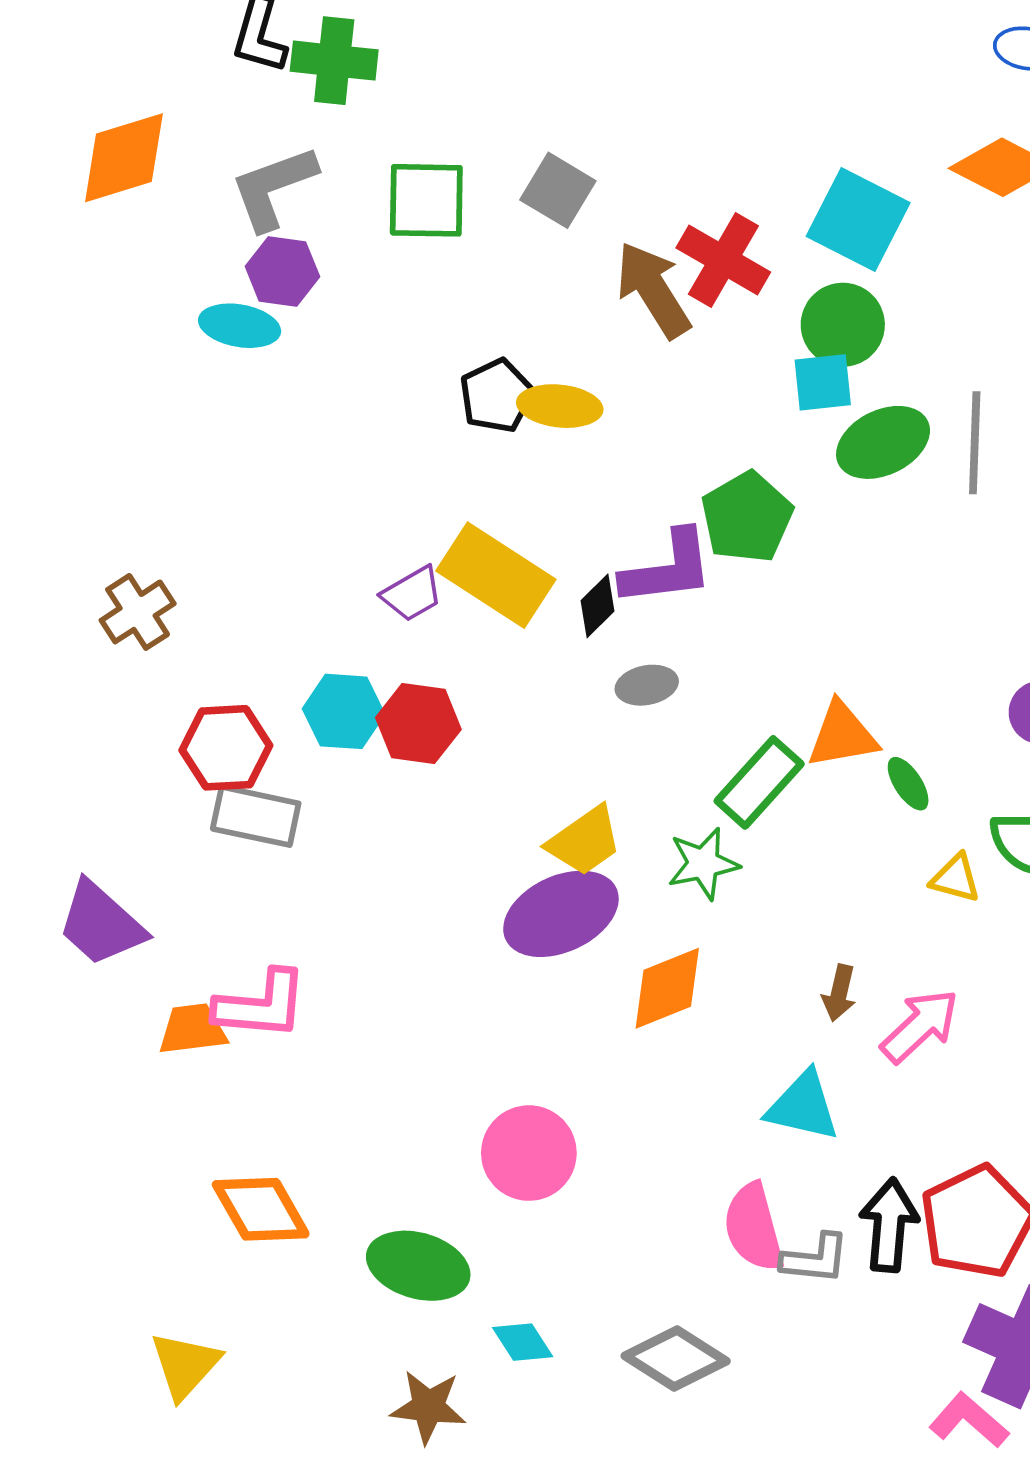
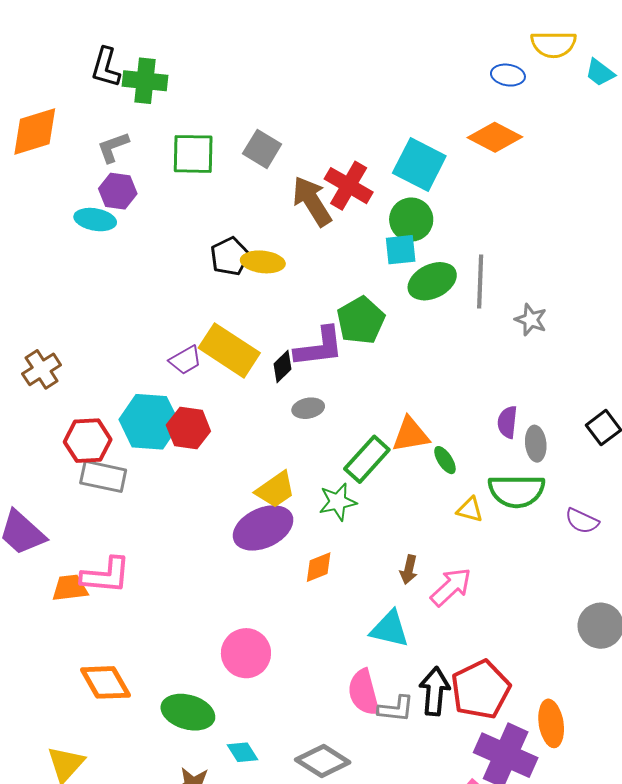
gray L-shape: (273, 188) -> (113, 147), size x0.7
cyan hexagon: (344, 711) -> (149, 422), size x1.4
orange diamond: (667, 988) -> (319, 567), size x0.7

